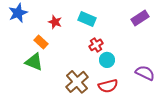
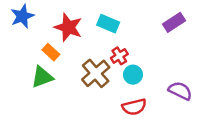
red star: (55, 22) -> (68, 27), size x1.6
green triangle: (34, 62) -> (42, 77), turned -42
brown cross: (77, 82) -> (96, 73), moved

